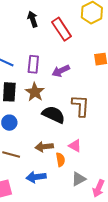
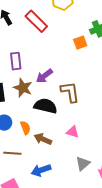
purple arrow: (61, 71) -> (44, 76), moved
brown arrow: (44, 147) -> (43, 139), turned 42
orange semicircle: (60, 160) -> (25, 128), moved

